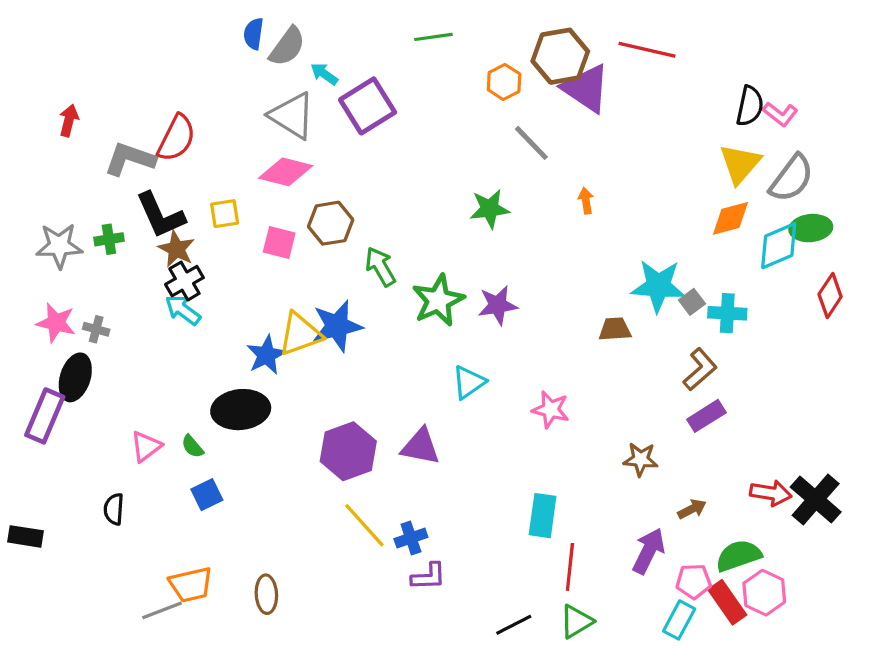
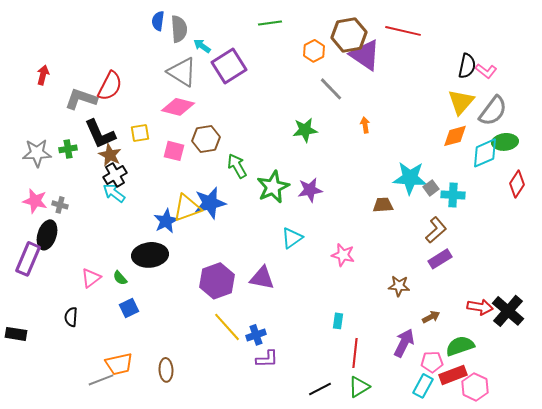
gray semicircle: (287, 47) -> (179, 29), turned -40
cyan rectangle: (543, 516) -> (338, 321), size x0.6
pink hexagon: (764, 593) -> (475, 387), moved
red rectangle: (727, 602) -> (453, 375), turned -76

